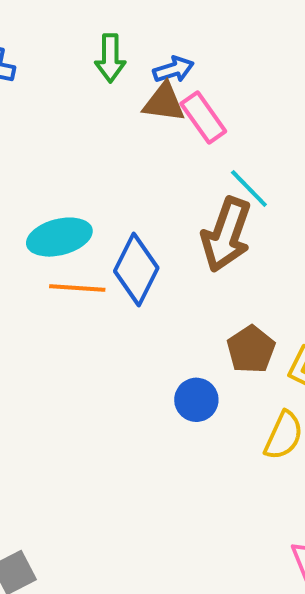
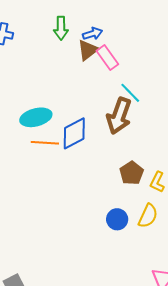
brown triangle: (164, 102) -> (88, 50), turned -45
blue diamond: (136, 269) -> (74, 133), turned 36
blue circle: (196, 400) -> (117, 219), moved

